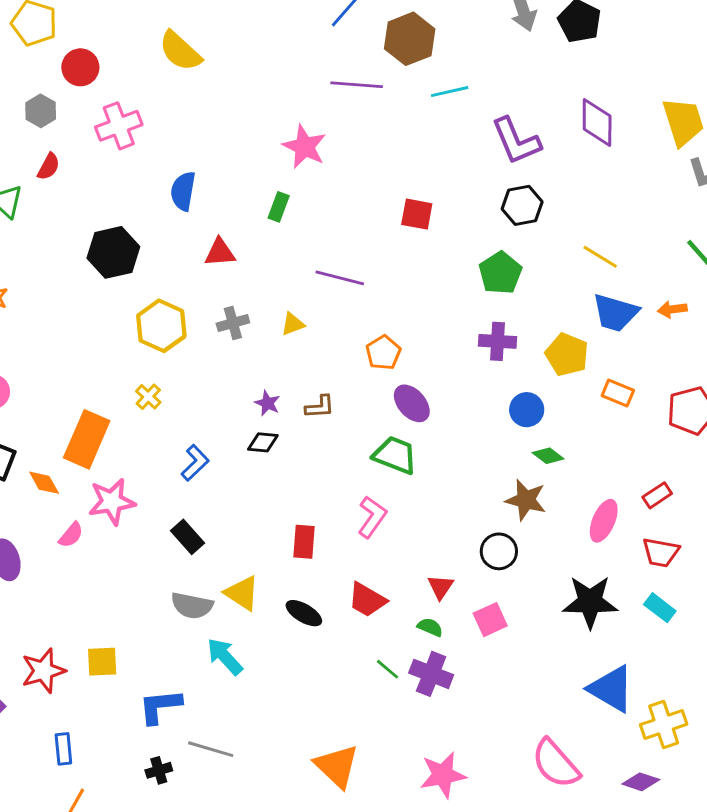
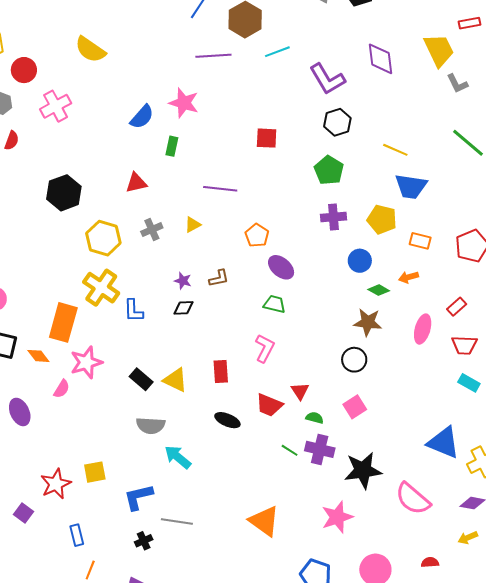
blue semicircle: (183, 191) -> (142, 117), moved, turned -140
orange arrow: (672, 309) -> (409, 277), moved
yellow cross: (148, 397) -> (101, 288), size x2.0
green trapezoid: (395, 455) -> (275, 304), size x0.7
blue L-shape: (195, 463) -> (134, 311), moved, turned 140
red triangle: (441, 587) -> (300, 391), moved
yellow triangle: (242, 593) -> (175, 380), moved
black star: (590, 602) -> (363, 470), moved

